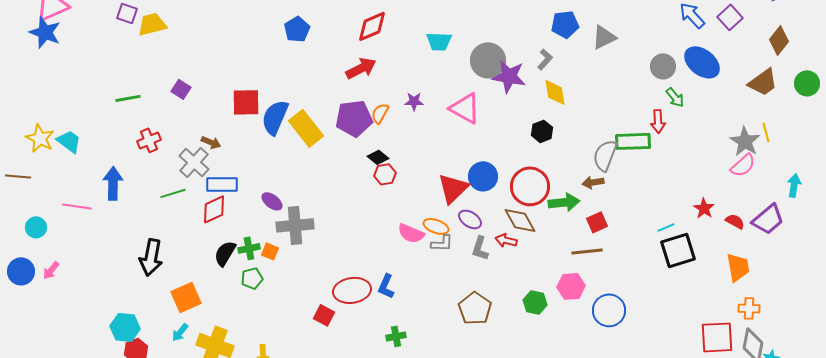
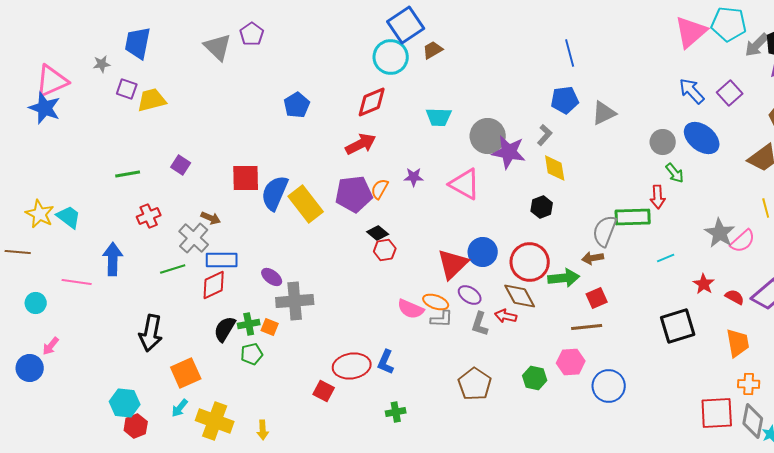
gray star: (745, 141) -> (720, 233), moved
cyan line: (666, 227) -> (666, 258), moved
blue circle: (21, 271) -> (30, 368), moved

